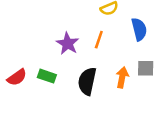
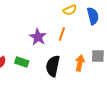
blue semicircle: (139, 29) -> (93, 16), moved

